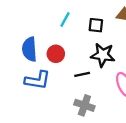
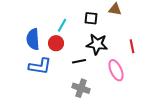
cyan line: (65, 19) -> (62, 25), moved

